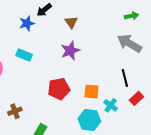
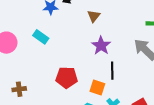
purple star: (70, 51) -> (101, 46), moved, turned -30
black line: (125, 78) -> (112, 71), moved

